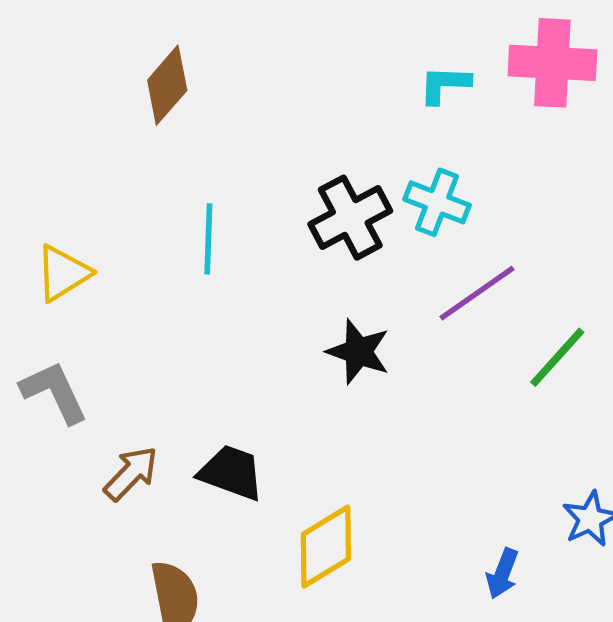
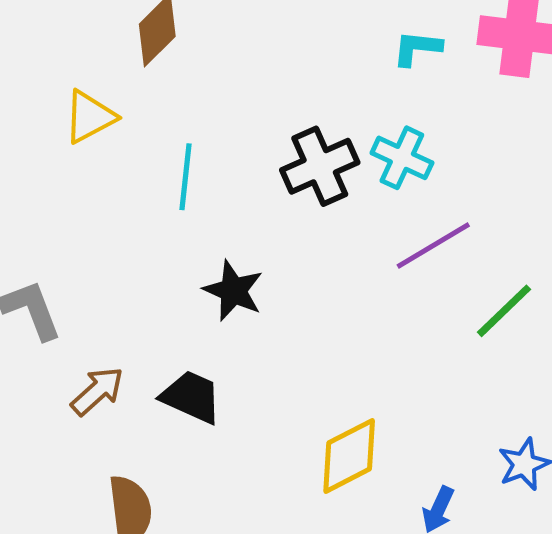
yellow triangle: (63, 273) -> (90, 117), moved
black star: (358, 352) -> (233, 291), moved
yellow diamond: (326, 547) -> (349, 456), moved

